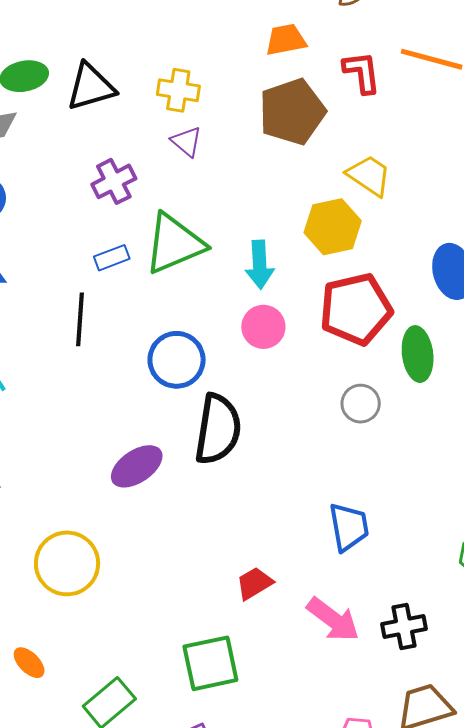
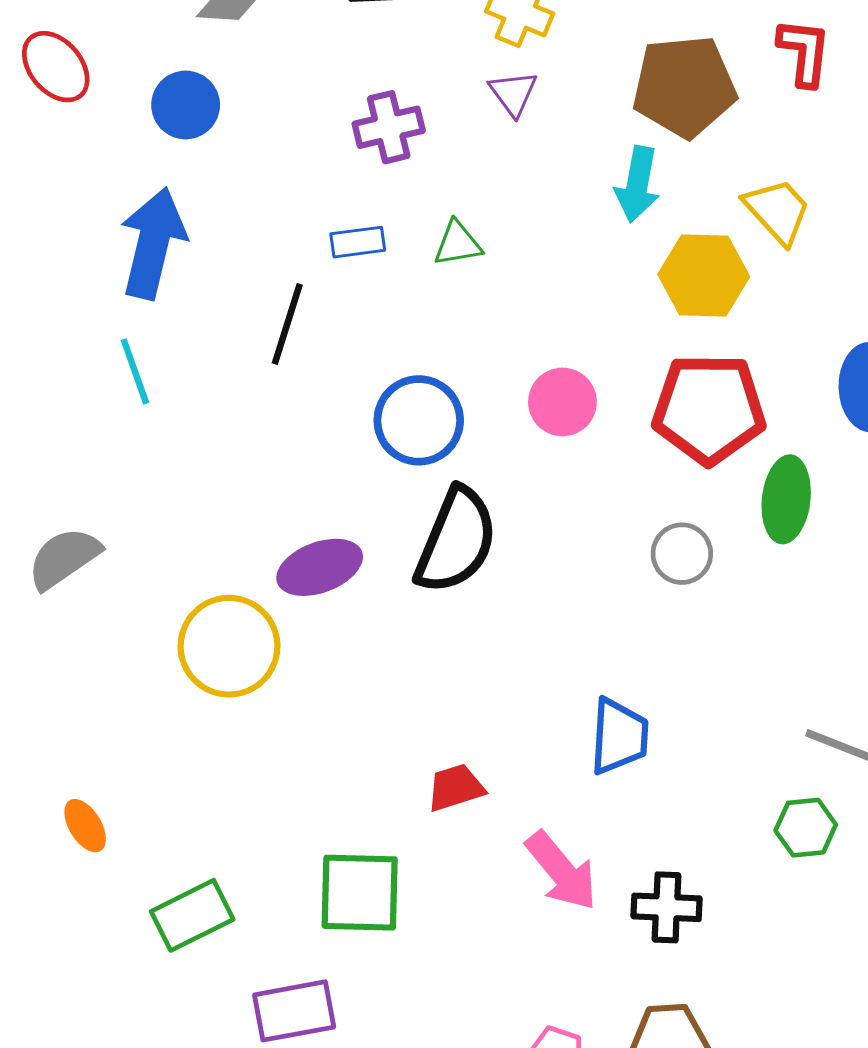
green triangle: (174, 244) -> (458, 244), size x0.5
cyan arrow: (260, 265) -> (637, 184), moved
yellow circle: (67, 563) -> (229, 646), moved

